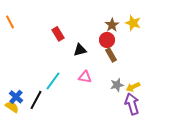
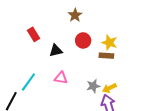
yellow star: (133, 23) -> (109, 43), moved
brown star: (112, 25) -> (75, 15), moved
brown rectangle: (111, 55) -> (106, 56), moved, turned -56

